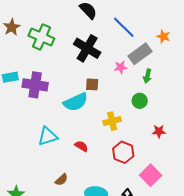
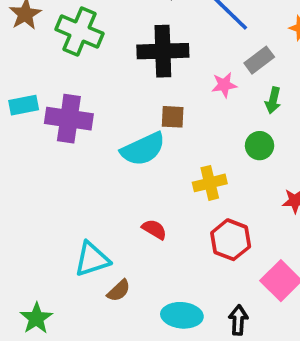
black cross: (87, 48) -> (163, 51), turned -32
gray rectangle: (140, 54) -> (259, 60), size x0.7
cyan triangle: (48, 136) -> (92, 259), moved

